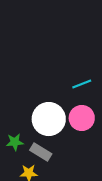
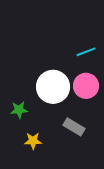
gray rectangle: (41, 152) -> (74, 127), moved

